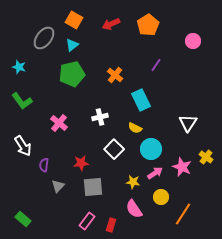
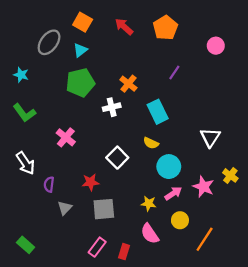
red arrow: (111, 24) -> (124, 27), turned 66
white cross: (100, 117) -> (112, 107), moved
white square: (114, 149) -> (117, 158), moved

